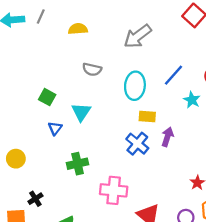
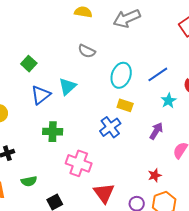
gray arrow: (138, 36) -> (127, 18), moved
green square: (47, 97) -> (29, 64), moved
blue triangle: (55, 128) -> (41, 95), size x1.5
purple arrow: (167, 137) -> (156, 131), moved

